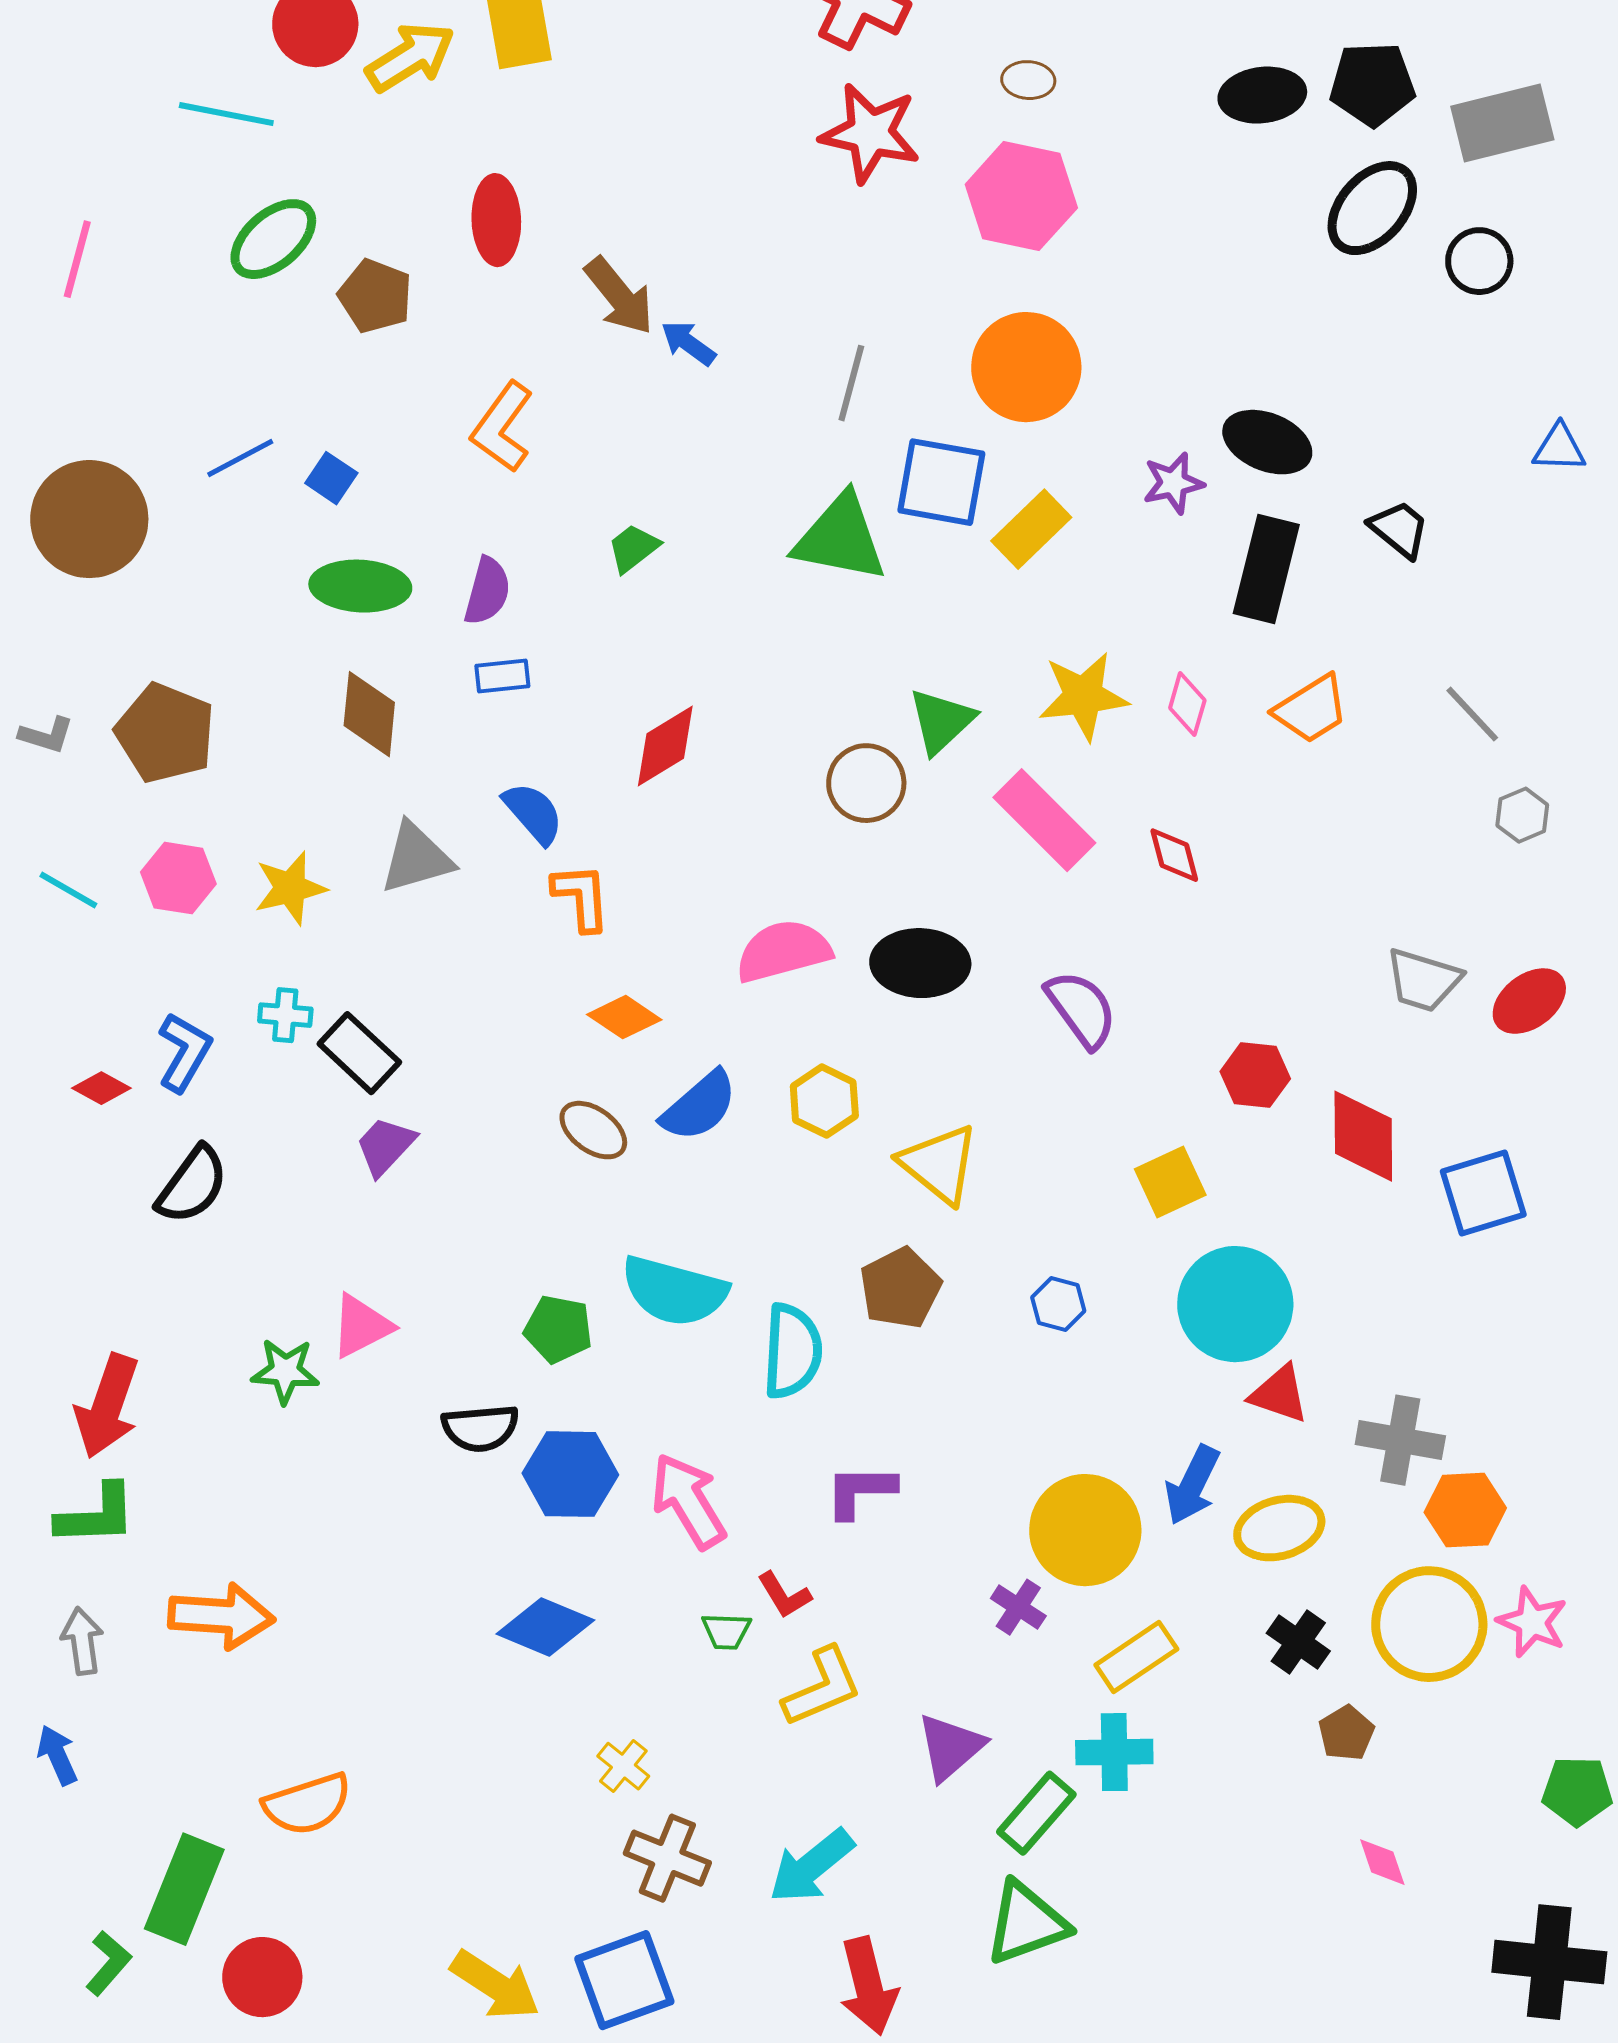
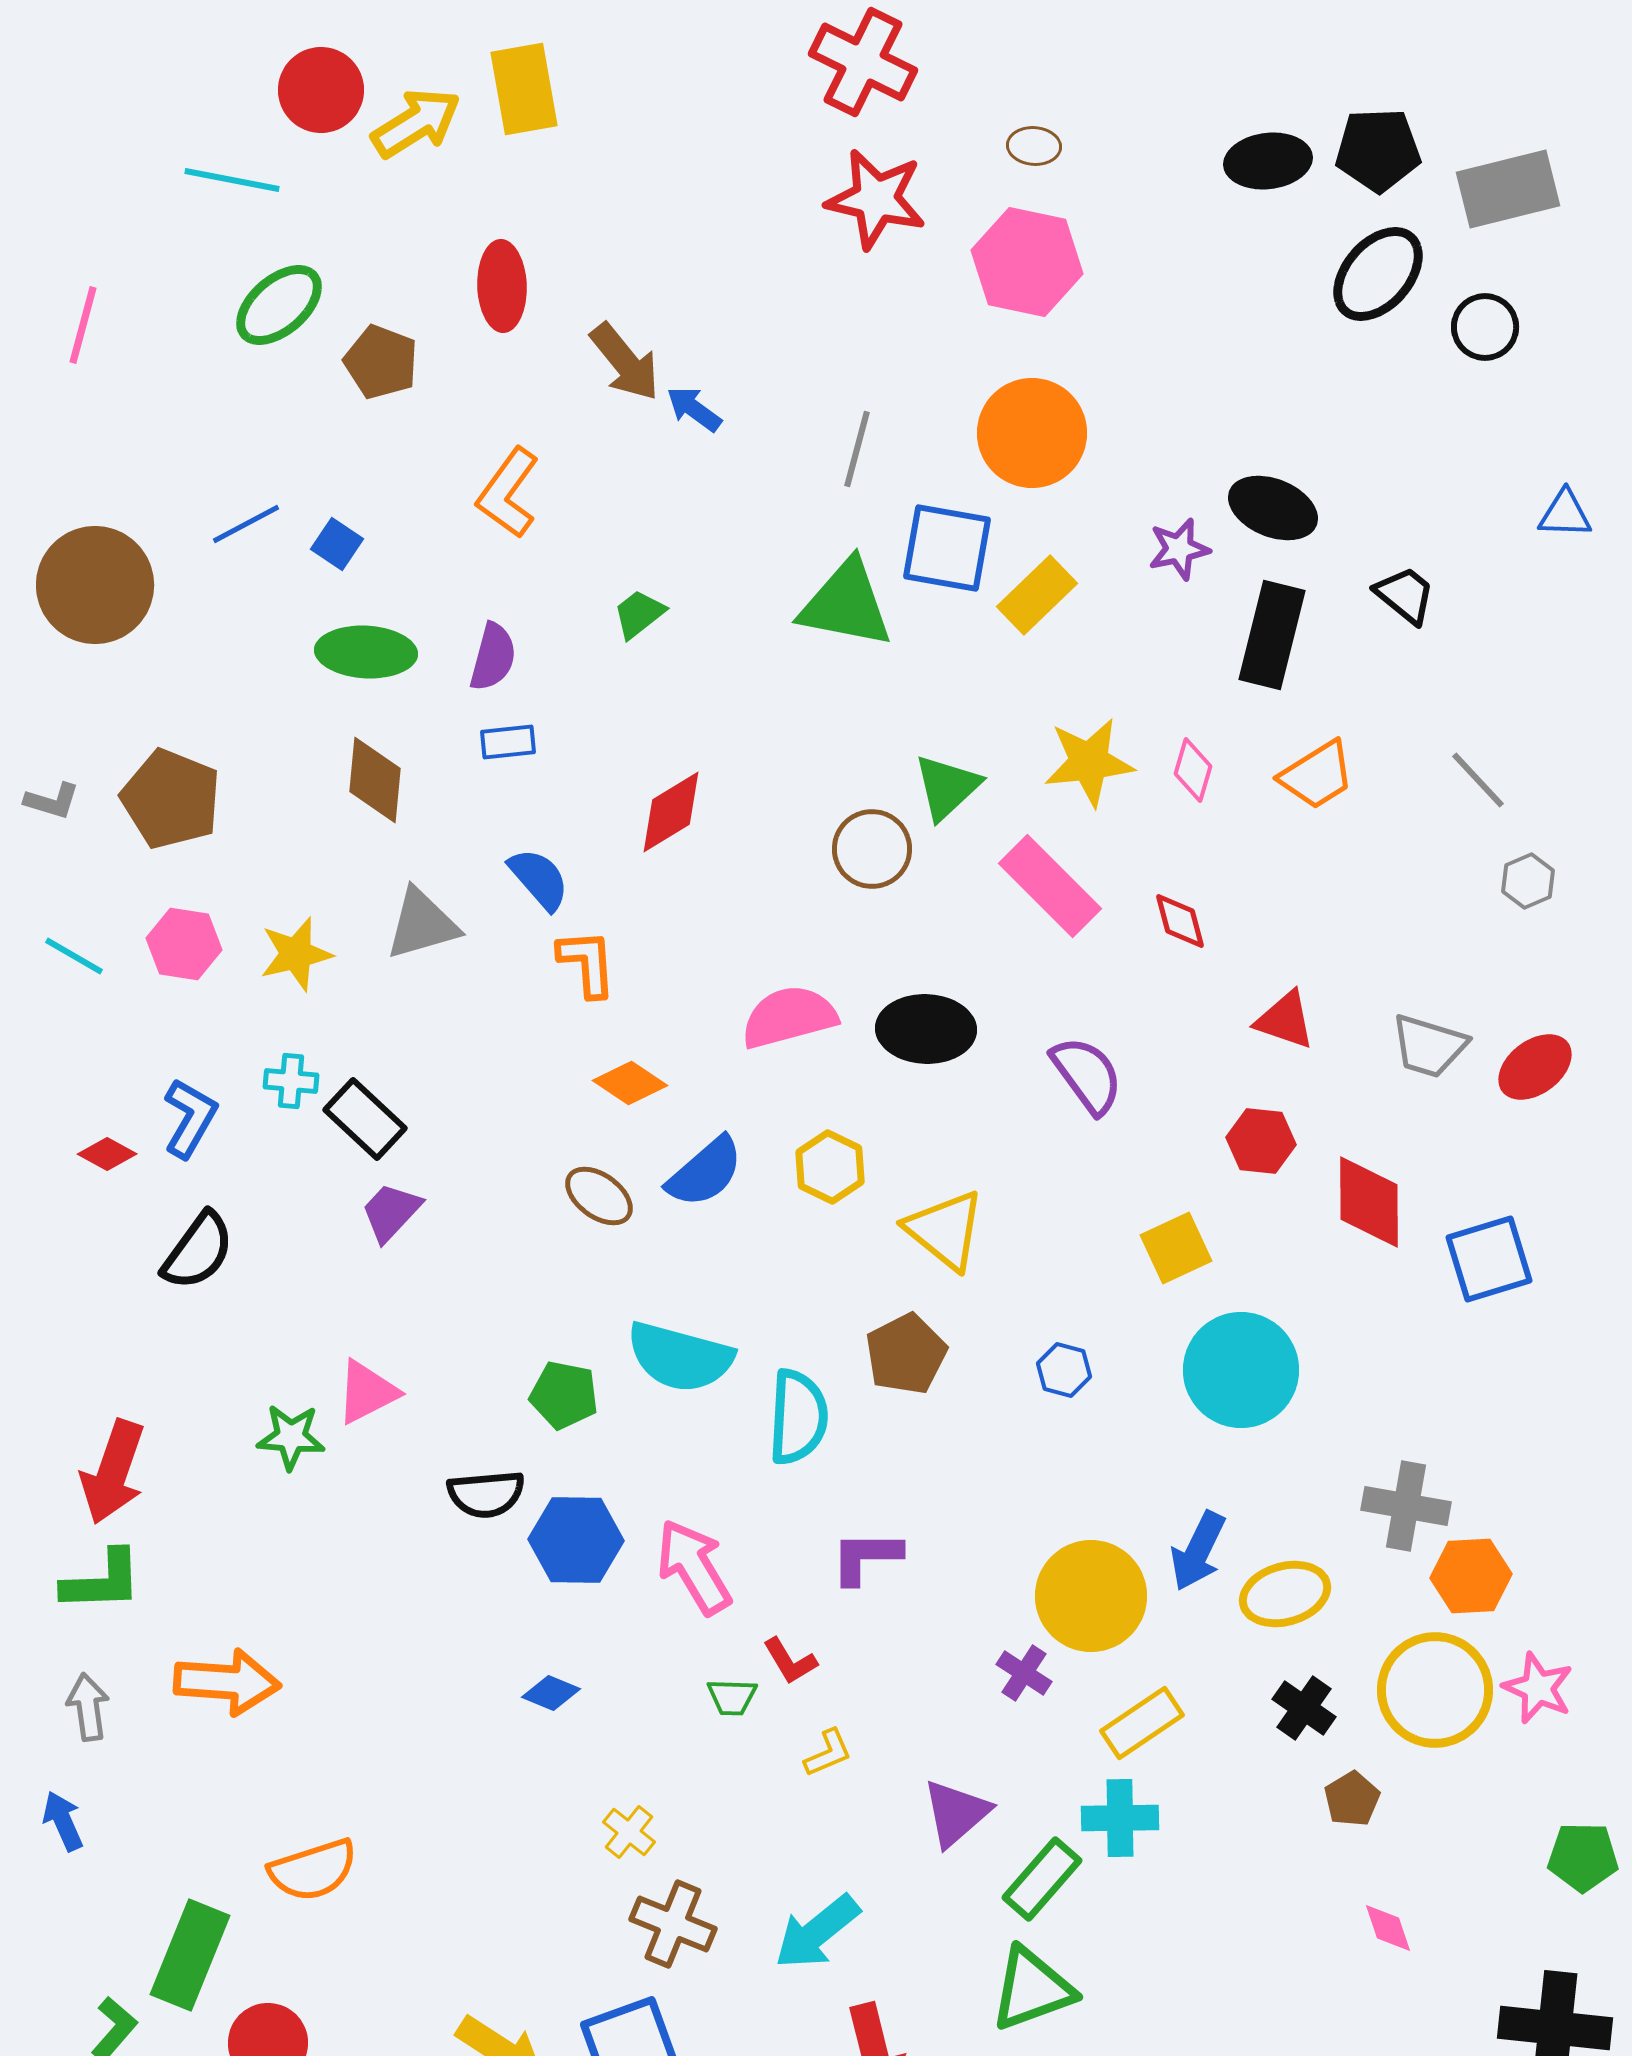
red triangle: (1279, 1394) -> (1285, 1020), moved
blue diamond: (545, 1627) -> (551, 1693), size x0.6
yellow L-shape: (822, 1687) -> (828, 1753), size x0.6

